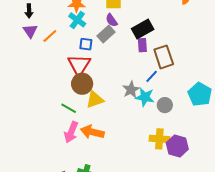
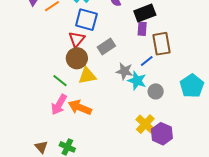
gray rectangle: (106, 34) -> (106, 46), moved
blue square: (86, 44) -> (86, 20), size x1.6
red triangle: (79, 65) -> (77, 39), size x0.7
gray star: (131, 90) -> (124, 71), turned 30
yellow cross: (159, 139) -> (145, 124), turned 30

